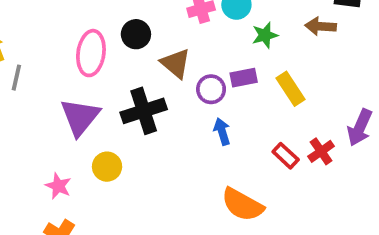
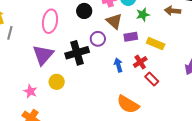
black circle: (136, 34) -> (84, 11), moved
brown triangle: (176, 63) -> (114, 21), moved
purple circle: (211, 89) -> (98, 39), moved
yellow rectangle: (291, 89) -> (156, 44), turned -36
red cross: (321, 151) -> (140, 62), moved

